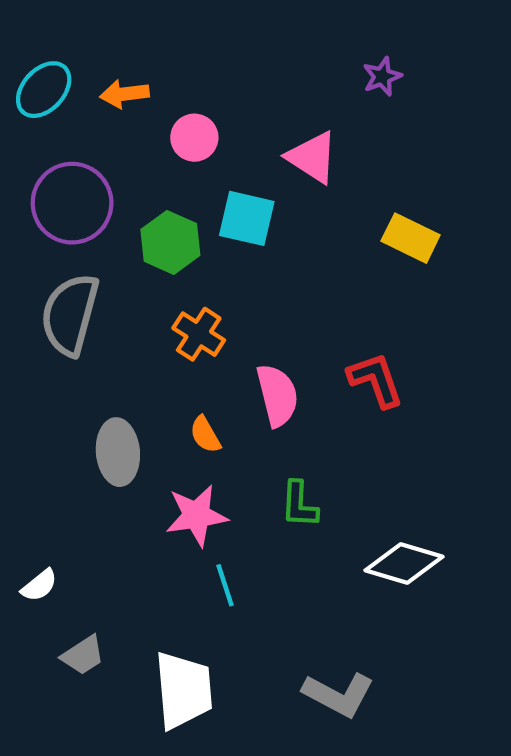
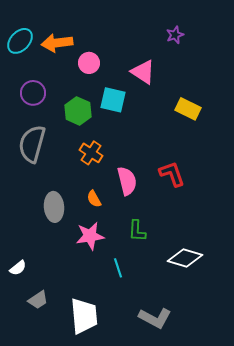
orange arrow: (124, 94) -> (57, 43), size x1.4
purple circle: (72, 203) -> (33, 93), size x0.7
cyan line: (225, 585) -> (118, 268), moved

